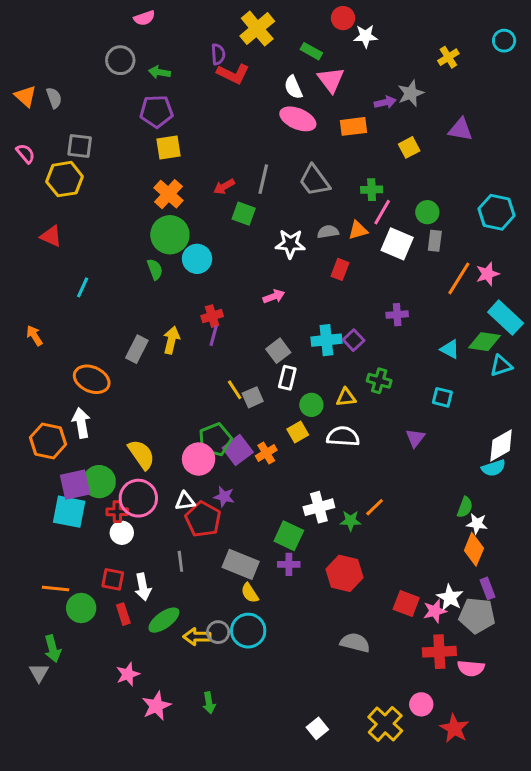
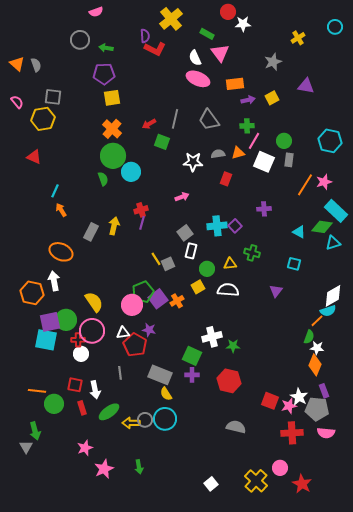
purple arrow: (385, 102) -> (248, 100), moved
orange arrow: (34, 336) -> (61, 210), moved
orange line: (375, 507) -> (317, 321), moved
pink semicircle: (471, 668) -> (326, 433), moved

